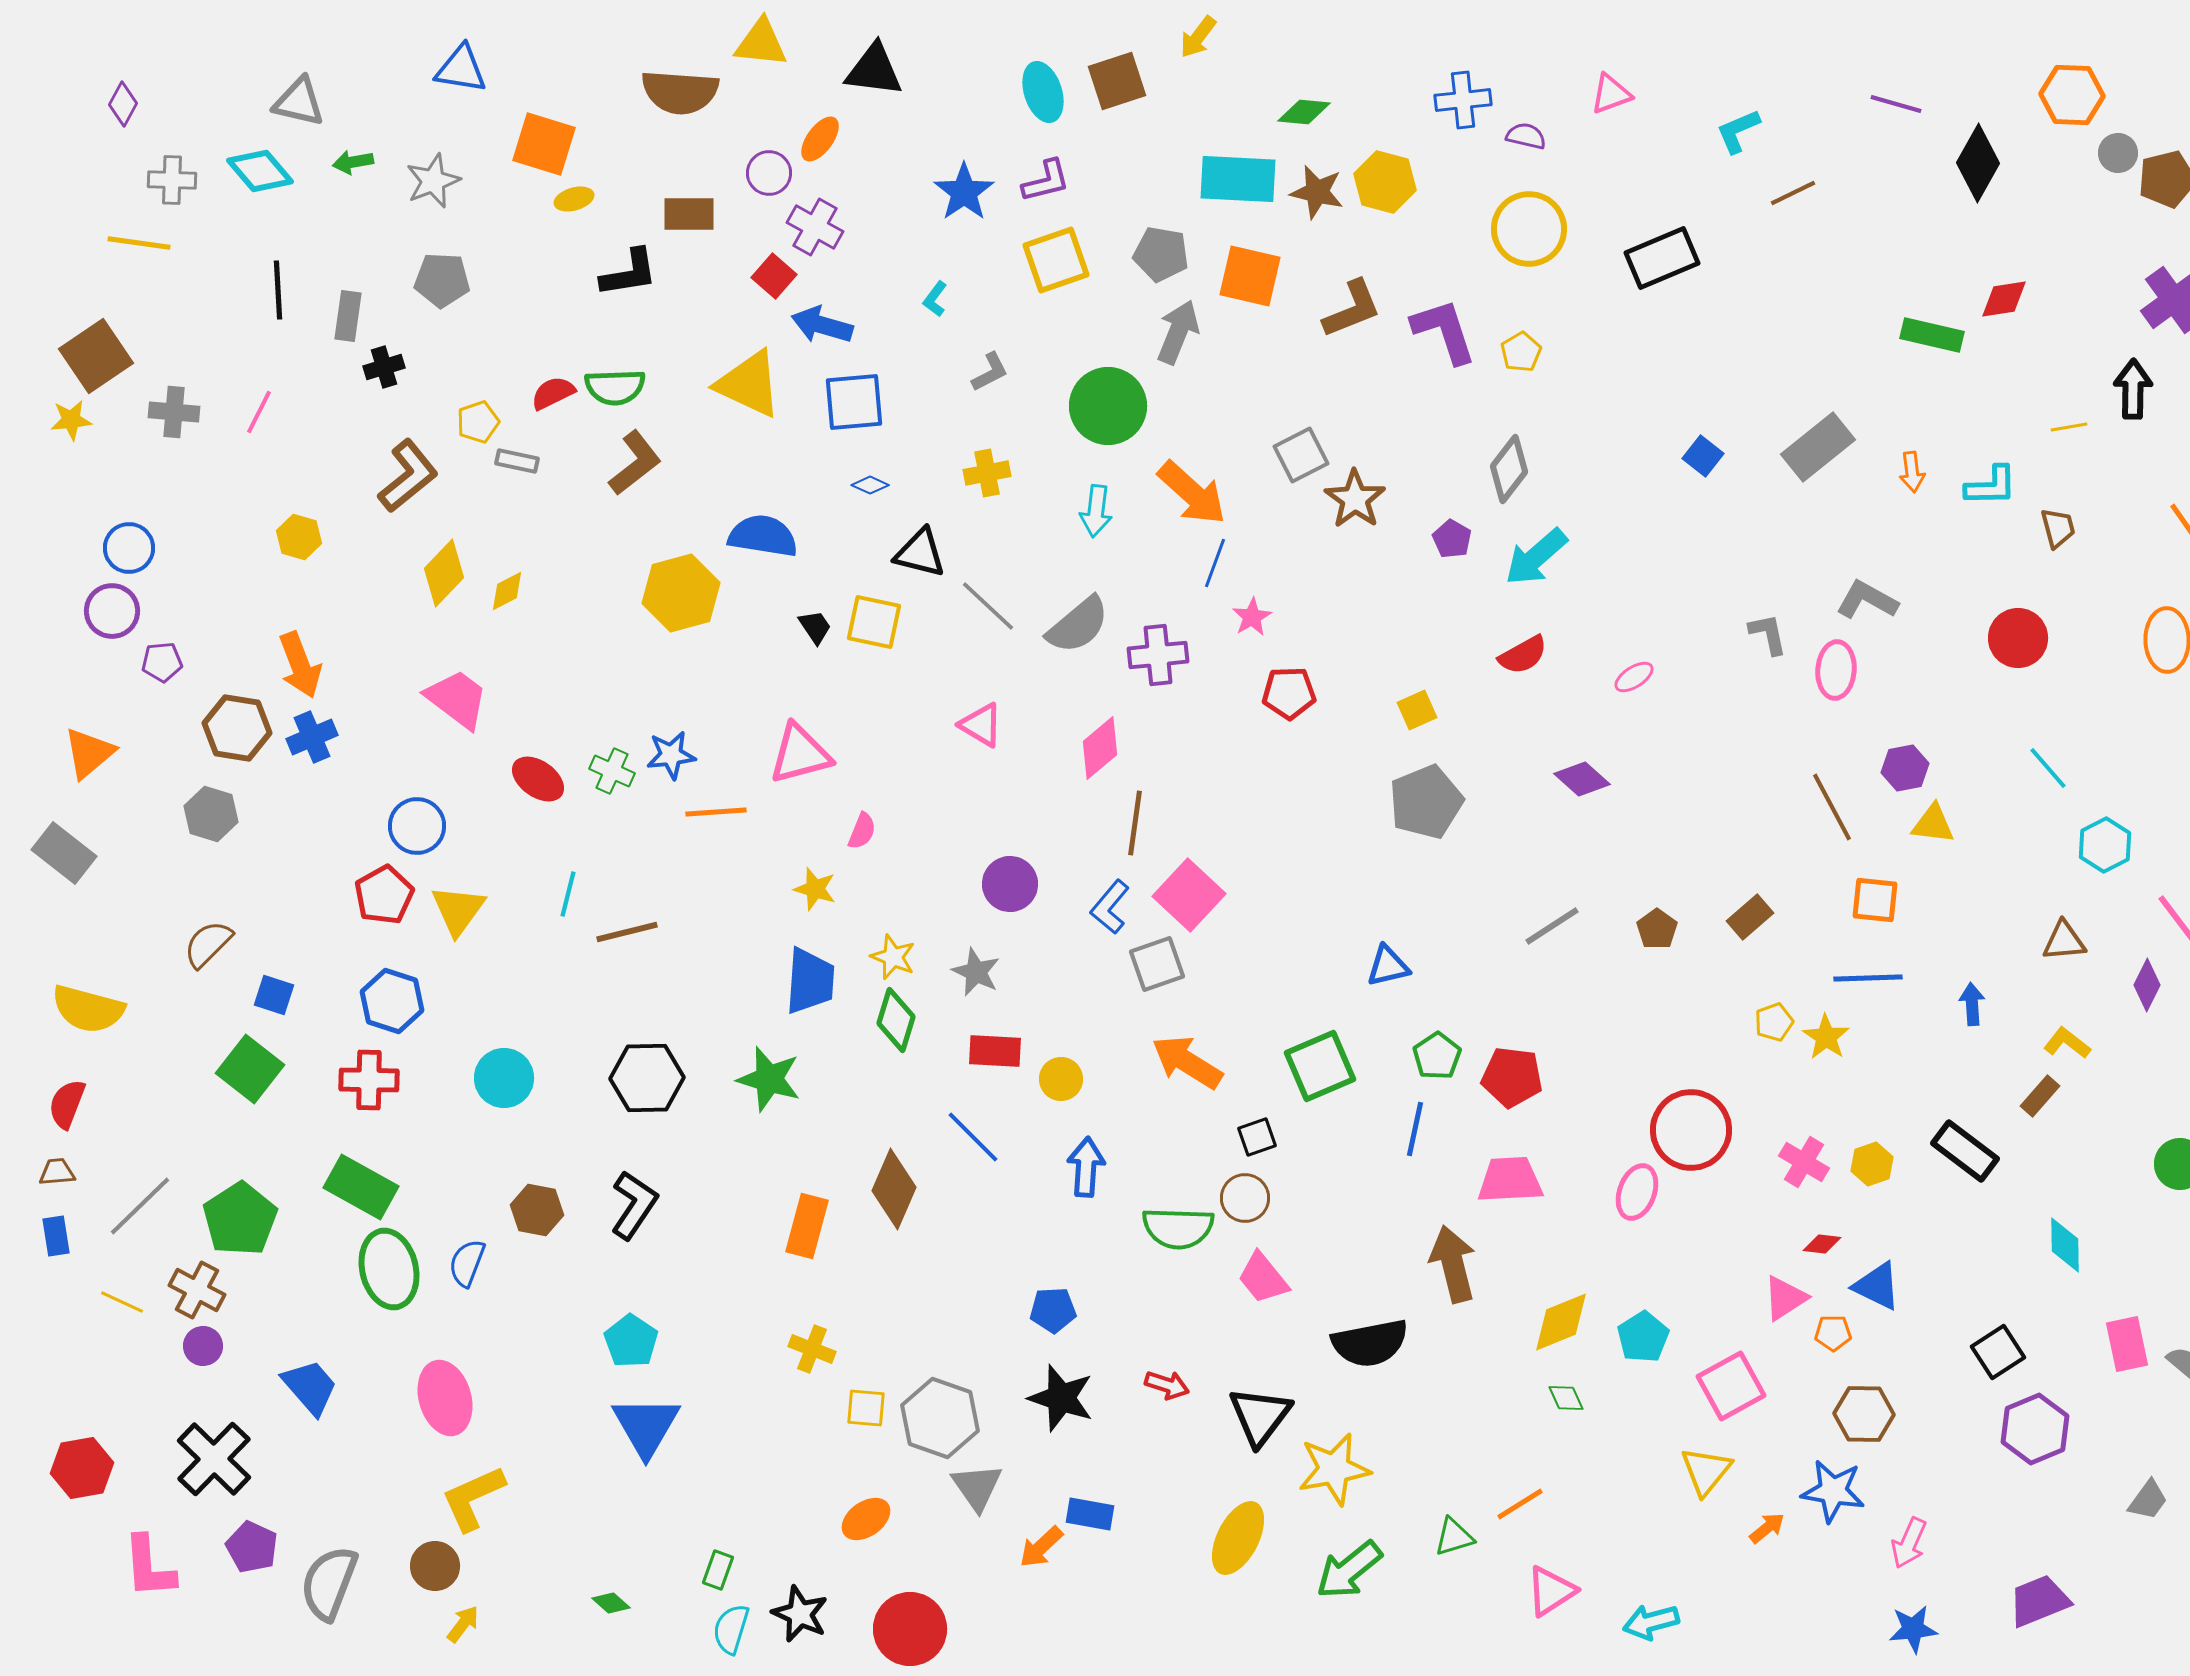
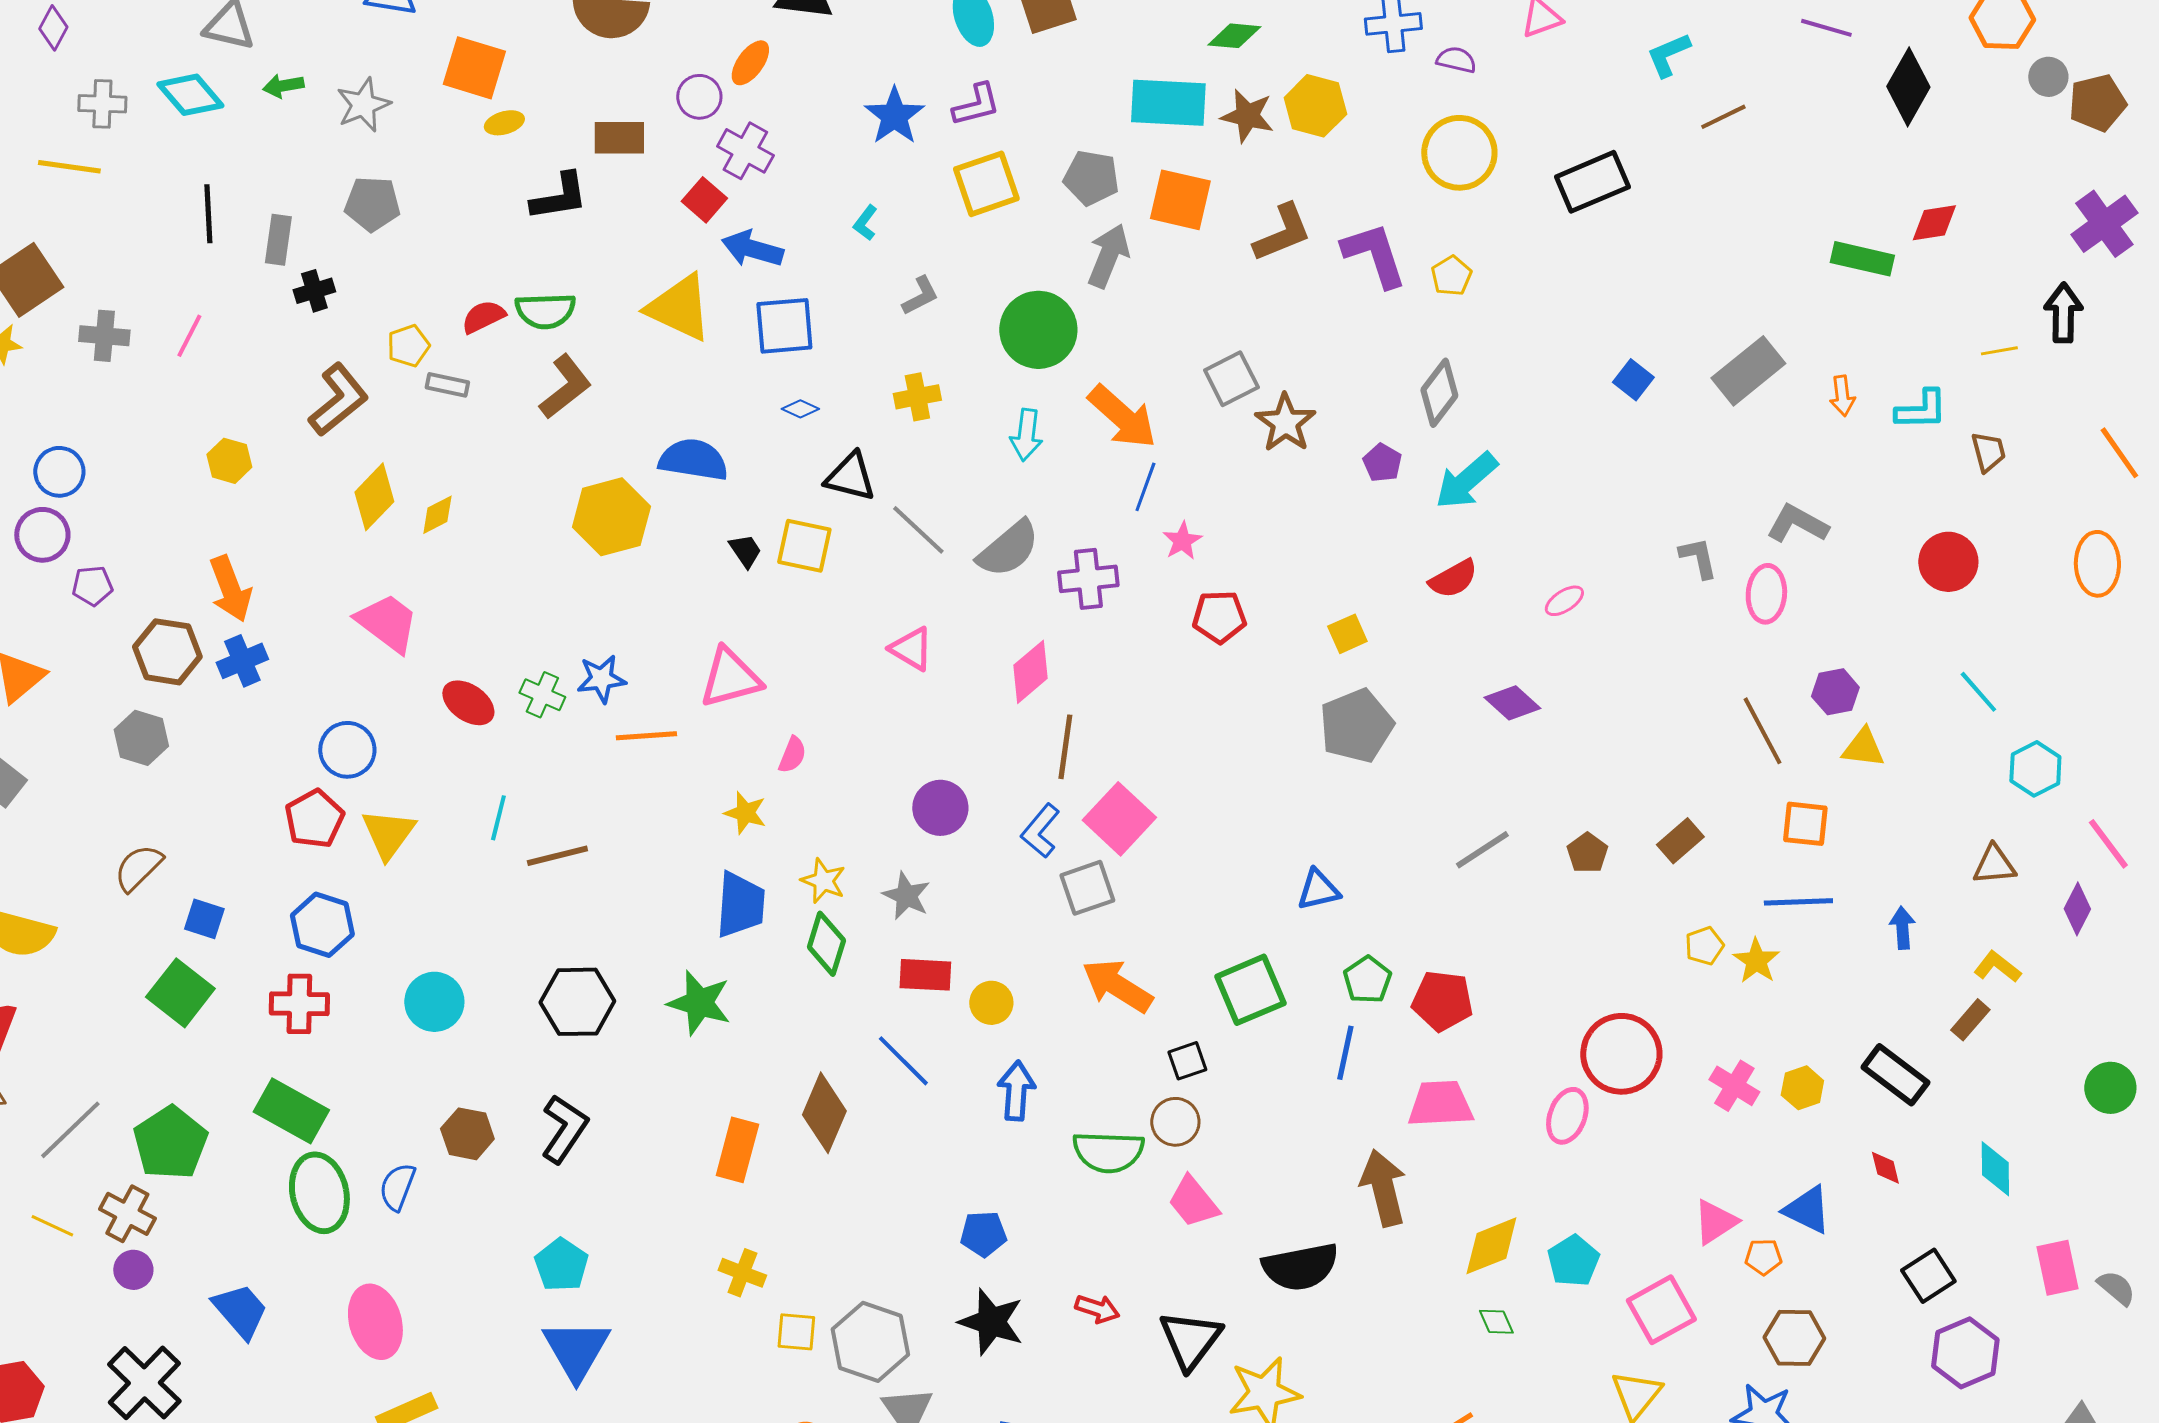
red diamond: (1822, 1244) -> (1885, 1168), moved, turned 69

